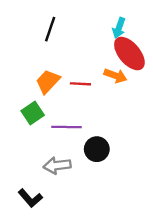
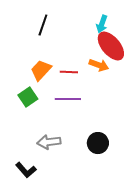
purple line: (66, 127) -> (68, 99), moved
black circle: (97, 149) -> (98, 143), moved

